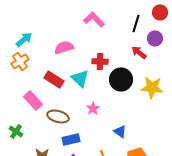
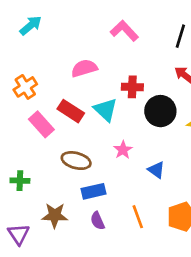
cyan arrow: (24, 39) -> (31, 25), moved
pink rectangle: (33, 100) -> (41, 124), moved
green cross: (16, 131) -> (20, 181), turned -32
blue triangle: (120, 131) -> (156, 170), moved

